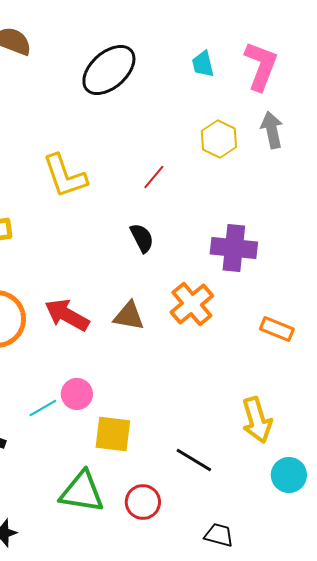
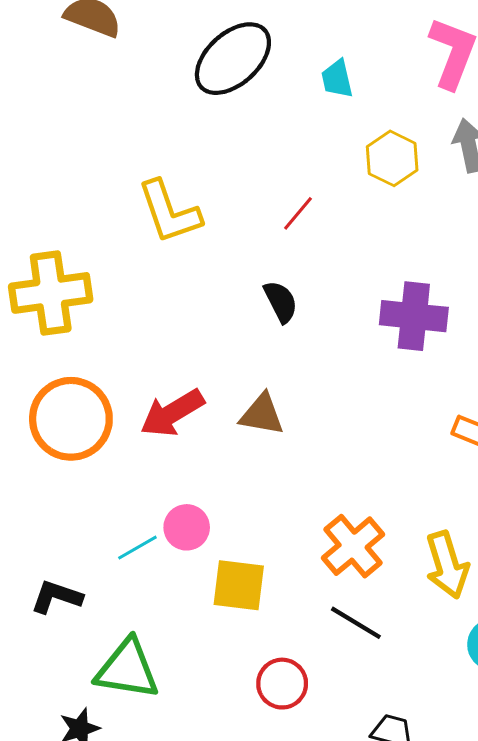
cyan trapezoid: (203, 64) -> (337, 79), moved
orange cross: (192, 304) -> (353, 546), moved
red arrow: (67, 315) -> (172, 413), turned -60
green triangle: (82, 492) -> (127, 669), moved

